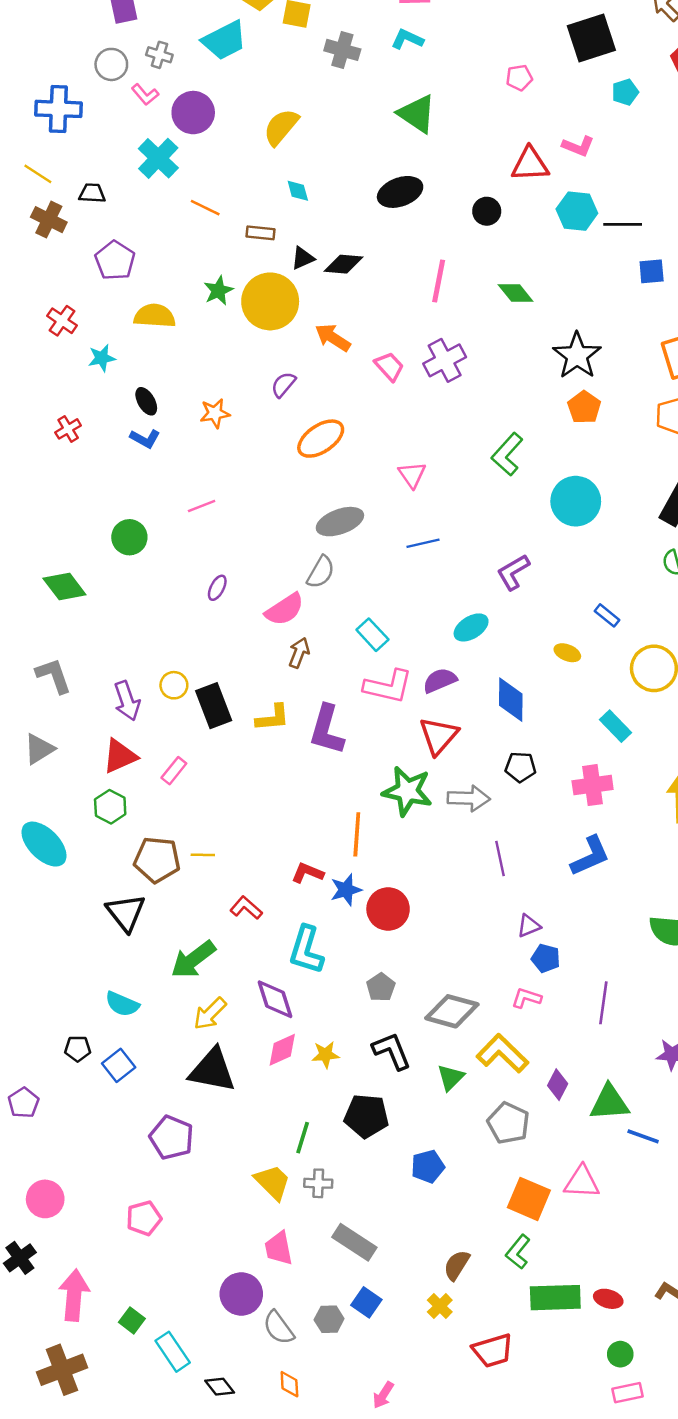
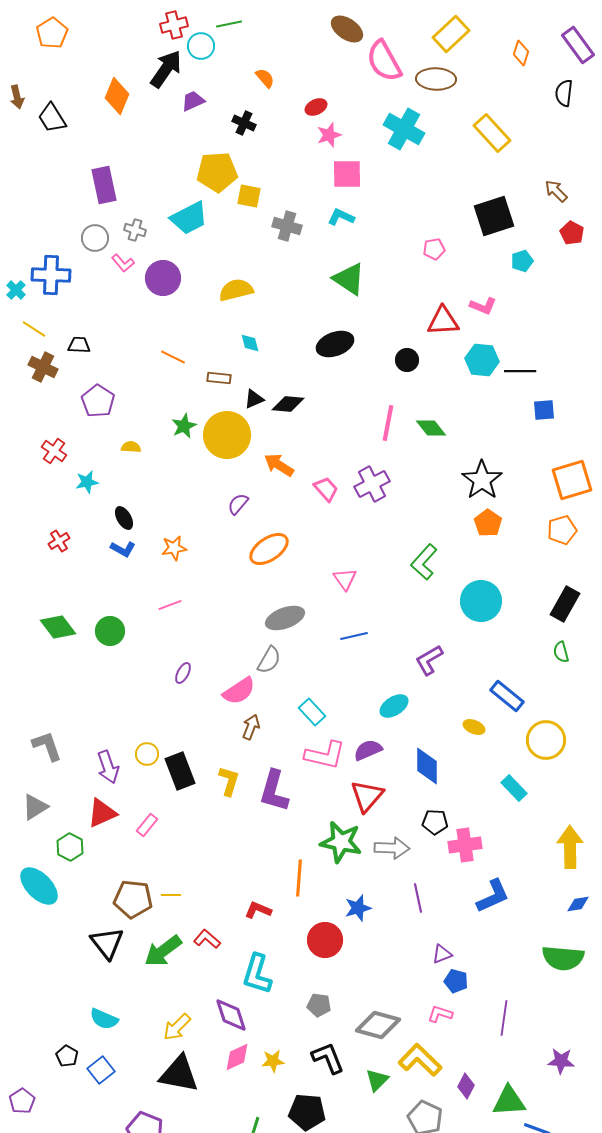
yellow semicircle: (281, 127) -> (236, 290), turned 36
cyan cross: (158, 158) -> (16, 290), moved, size x0.6
pink line: (439, 281) -> (388, 423), moved
yellow semicircle: (155, 316) -> (131, 447), size x0.6
orange star: (215, 413) -> (174, 548), moved
green diamond: (64, 587) -> (58, 627), moved
blue rectangle: (607, 615) -> (507, 696), size x1.6
yellow L-shape: (273, 718) -> (229, 781), turned -68
pink cross: (593, 785) -> (465, 845), moved
green hexagon: (110, 807) -> (70, 847), moved
blue star: (346, 890) -> (358, 908), moved
green arrow: (193, 960) -> (163, 951), moved
gray pentagon: (381, 987) -> (319, 1005), turned -30
black pentagon: (78, 1049) -> (67, 1056), turned 30

